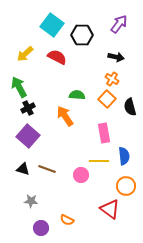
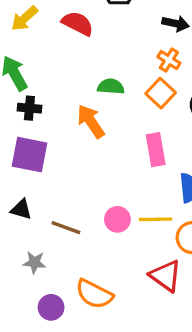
black cross: (28, 108) -> (29, 108), turned 32
purple square: (28, 136) -> (29, 155), turned -30
yellow line: (99, 161) -> (156, 219), moved
brown line: (47, 169) -> (66, 228), moved
orange semicircle: (67, 220) -> (94, 294), size x1.6

